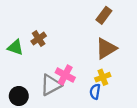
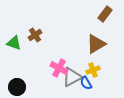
brown rectangle: (104, 15) -> (105, 14), moved
gray triangle: (51, 85) -> (72, 77), moved
blue semicircle: (95, 92) -> (86, 83), turned -40

